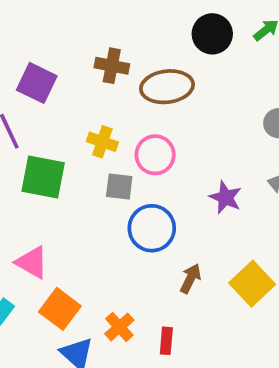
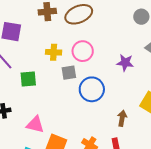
green square: (43, 177) -> (28, 79), size x0.7
brown arrow: (190, 279) -> (122, 118), moved

